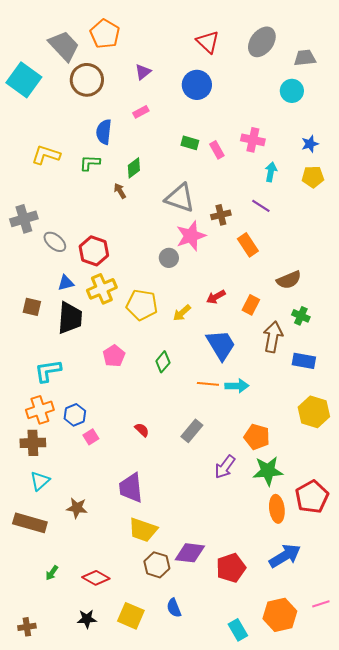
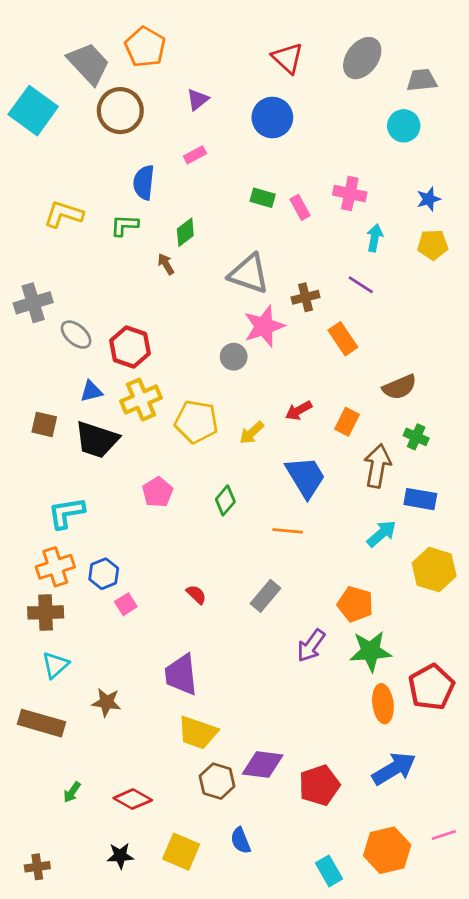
black trapezoid: (70, 318) -> (97, 440), turned 104
cyan arrow: (237, 386) -> (382, 534), moved, turned -40

